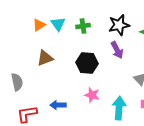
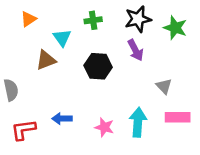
cyan triangle: (58, 24) -> (62, 38), moved
orange triangle: (39, 25) -> (28, 19), moved
pink star: (92, 95) -> (104, 127), moved

